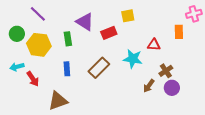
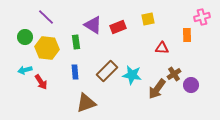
yellow square: (128, 16) -> (148, 19), moved
red rectangle: (109, 33) -> (118, 27), moved
cyan star: (133, 59) -> (132, 75), moved
brown arrow: (149, 86) -> (157, 89), size x1.5
purple circle: (172, 88) -> (191, 85), moved
brown triangle: (58, 101) -> (86, 103), moved

